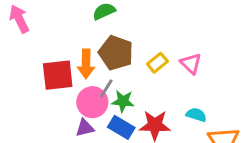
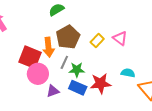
brown pentagon: (116, 53) -> (68, 37), turned 30
red square: (58, 75) -> (30, 57), turned 35
pink circle: (92, 102) -> (38, 74), moved

